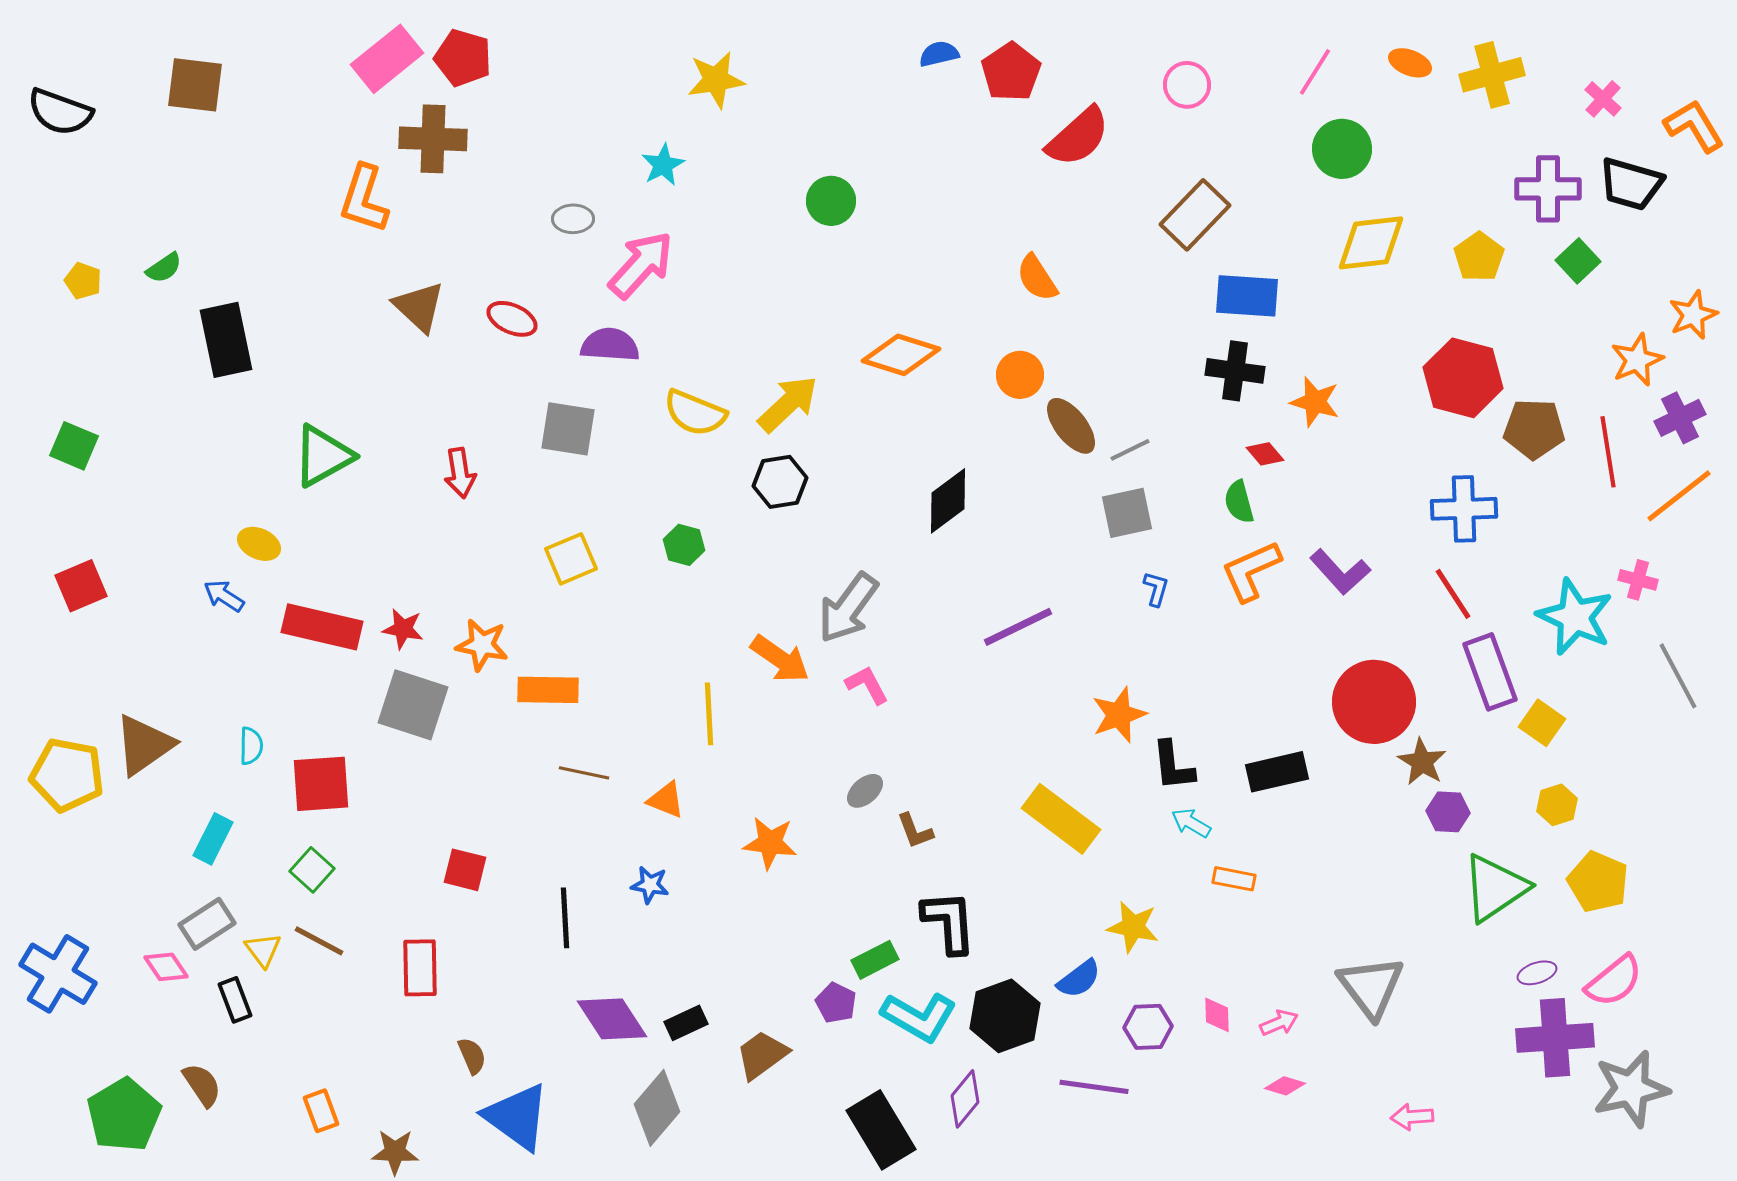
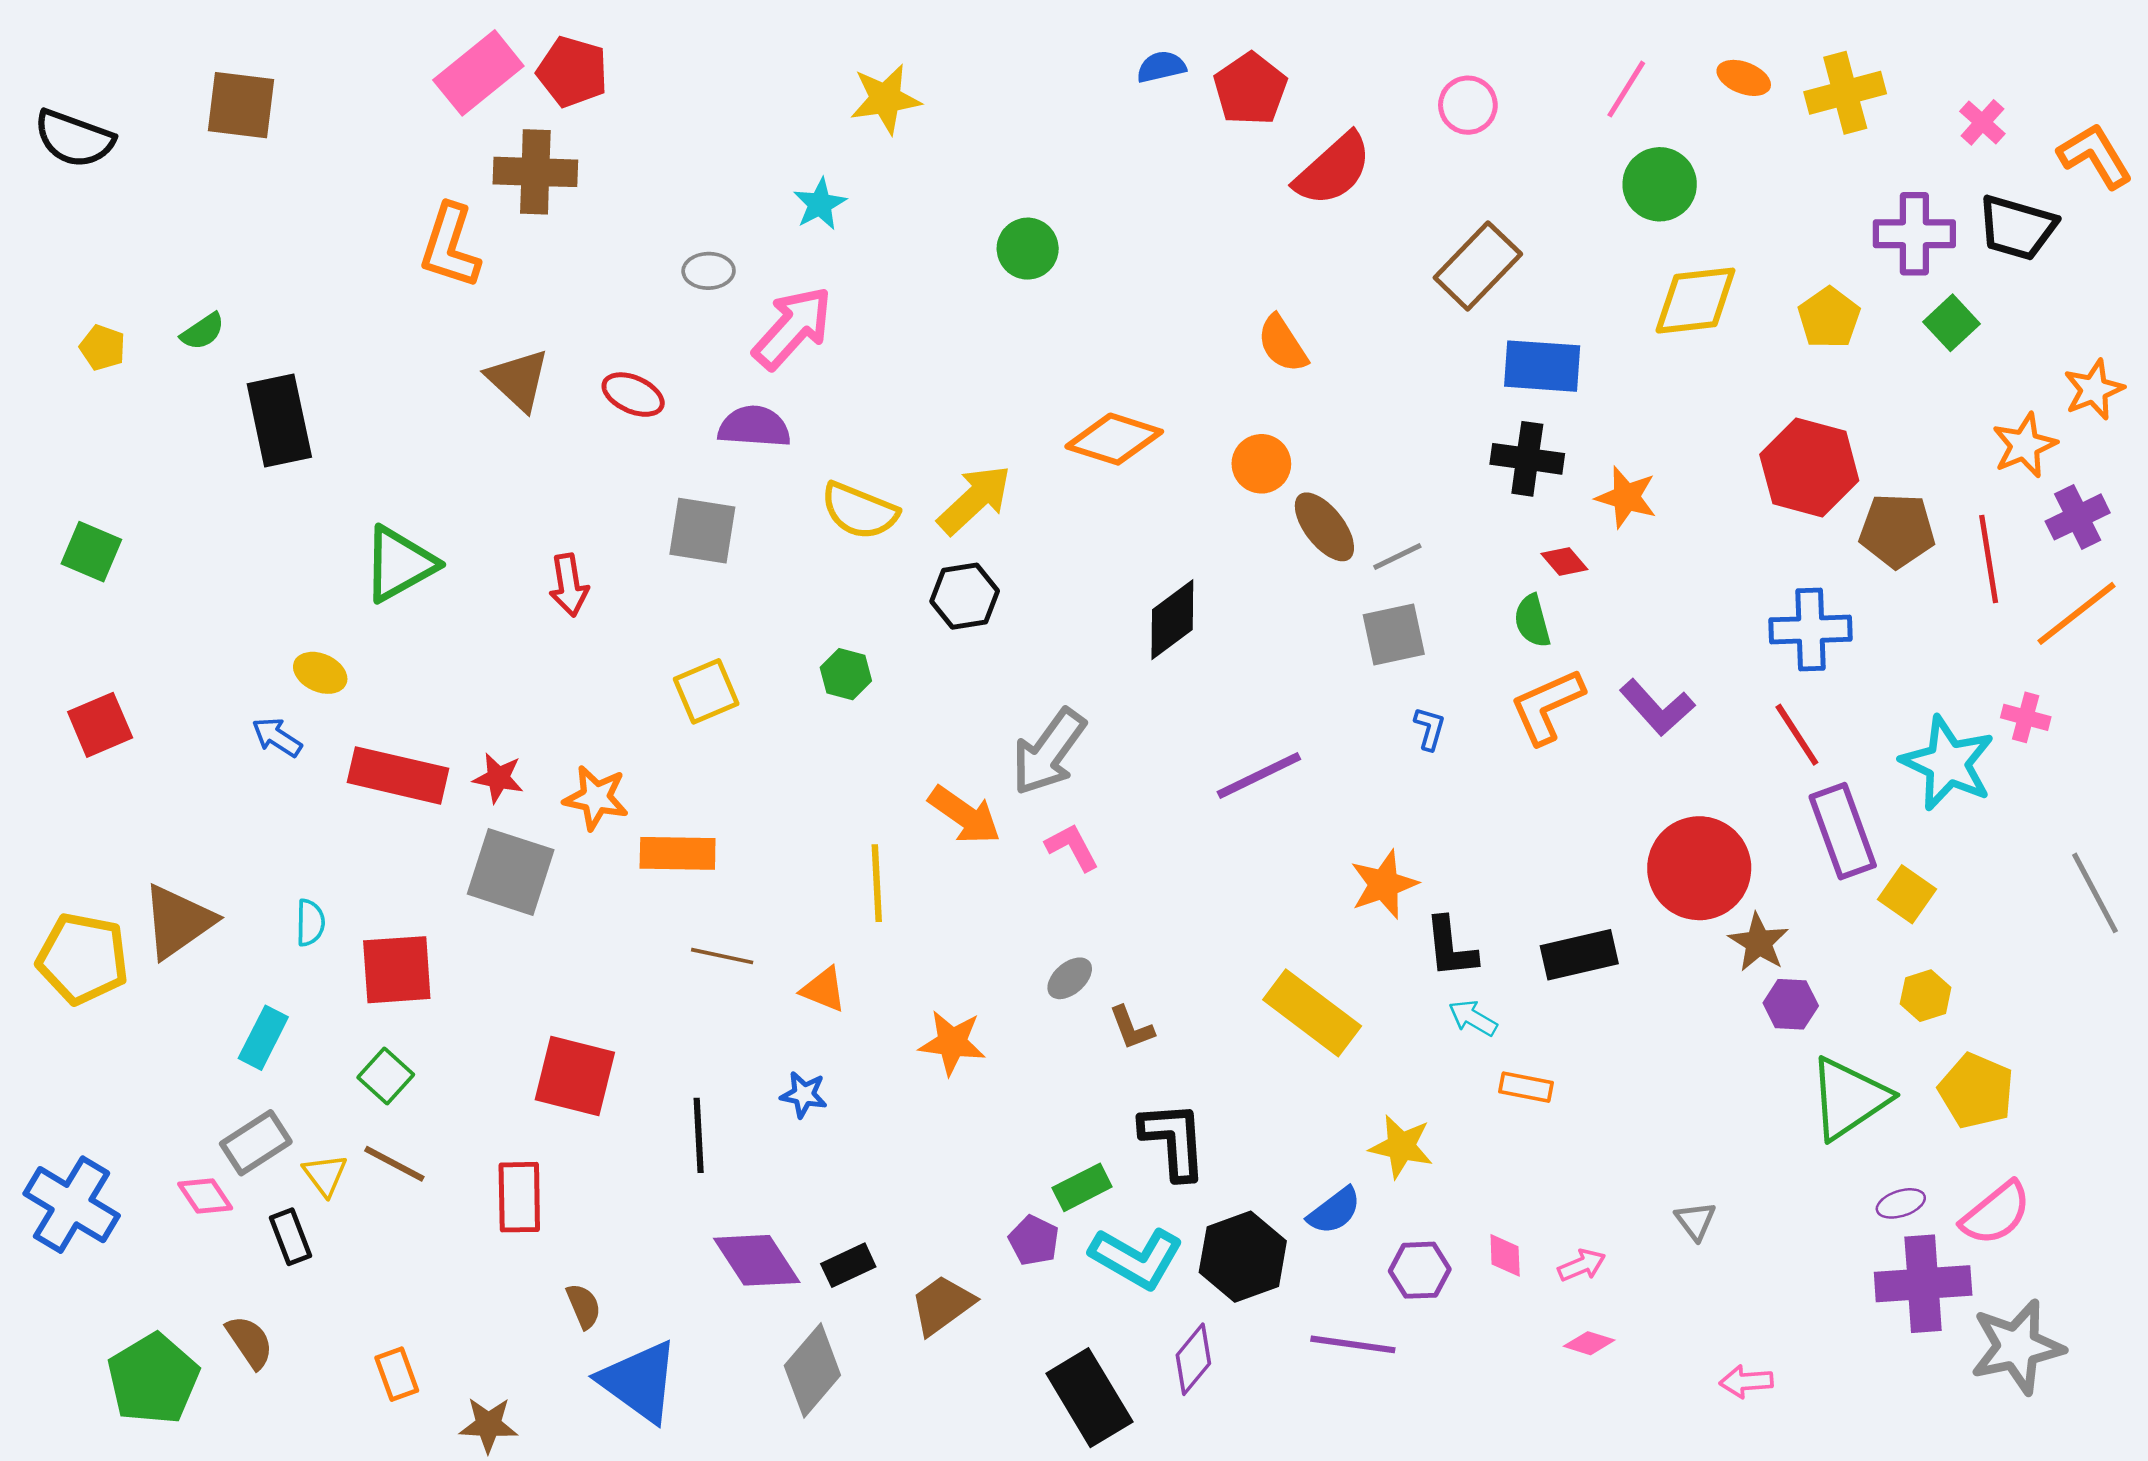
gray line: (1678, 676) -> (2095, 893), moved
red square: (465, 870) -> (575, 1076), size x1.5
gray triangle: (1371, 987) -> (1695, 1221), size x0.5

